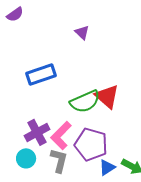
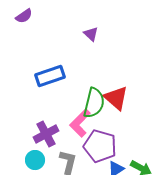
green semicircle: (85, 101) -> (94, 103), turned -52
pink L-shape: (61, 135) -> (80, 123), moved

